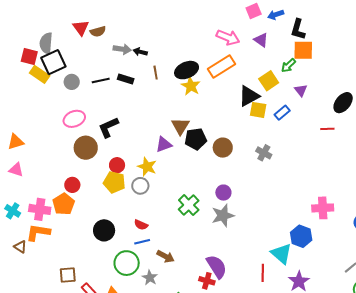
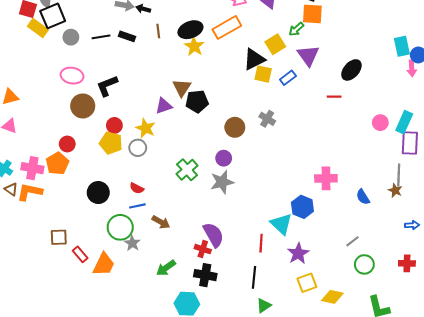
purple triangle: (301, 90) -> (308, 55), size x1.6
pink ellipse: (74, 119) -> (72, 76), turned 30
brown circle: (223, 148) -> (235, 127), moved
brown triangle: (20, 247) -> (11, 189), moved
gray star: (150, 278) -> (132, 243), moved

